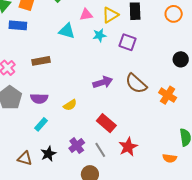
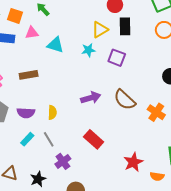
pink triangle: (86, 15) -> (32, 33), moved
yellow semicircle: (70, 105) -> (52, 112), moved, turned -56
red star: (128, 147) -> (133, 162), moved
gray line: (100, 150) -> (49, 139), moved
black star: (48, 154) -> (38, 179), moved

